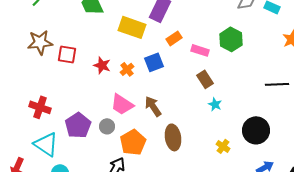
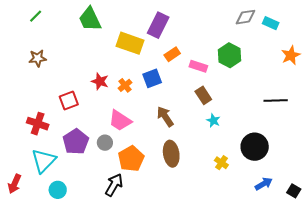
brown star: (40, 42) -> (38, 58), size x0.7
red square: (67, 54) -> (69, 100), moved, turned -30
brown arrow: (153, 106) -> (165, 117), moved
cyan triangle: (46, 144) -> (44, 161), turned 40

